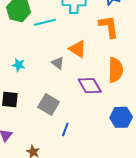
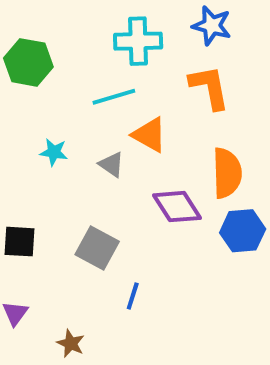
cyan line: (45, 22) -> (114, 97), moved
cyan star: (19, 65) -> (54, 152), moved
blue hexagon: (121, 117) -> (243, 231), moved

